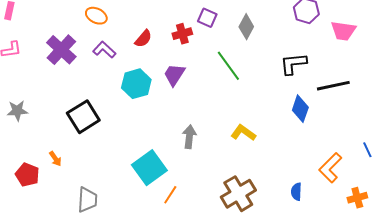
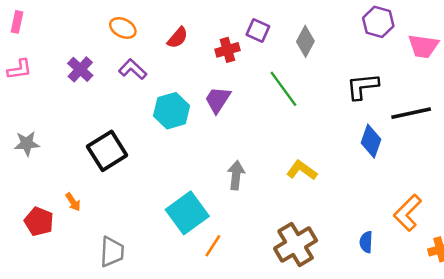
red semicircle: (143, 39) -> (178, 38), moved
purple cross: (61, 50) -> (80, 69), size x0.7

